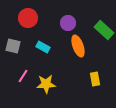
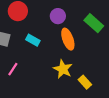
yellow rectangle: (95, 79) -> (85, 82), moved, turned -32
yellow star: (46, 84) -> (63, 69), moved, turned 30

